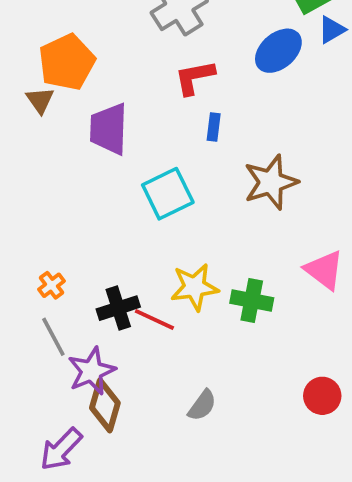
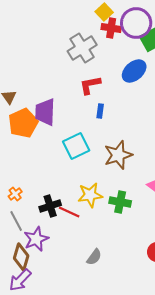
orange pentagon: (67, 62) -> (23, 123), moved
brown star: (271, 182) -> (118, 155), moved
brown diamond: (105, 405) -> (21, 257), moved

